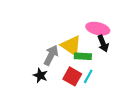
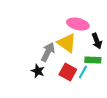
pink ellipse: (98, 29) -> (78, 24), moved
green rectangle: (83, 56) -> (93, 60), moved

